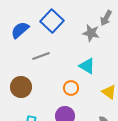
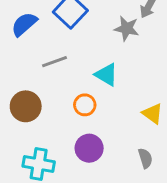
cyan triangle: (87, 66) -> (106, 75), moved
orange circle: (71, 88) -> (85, 105), moved

